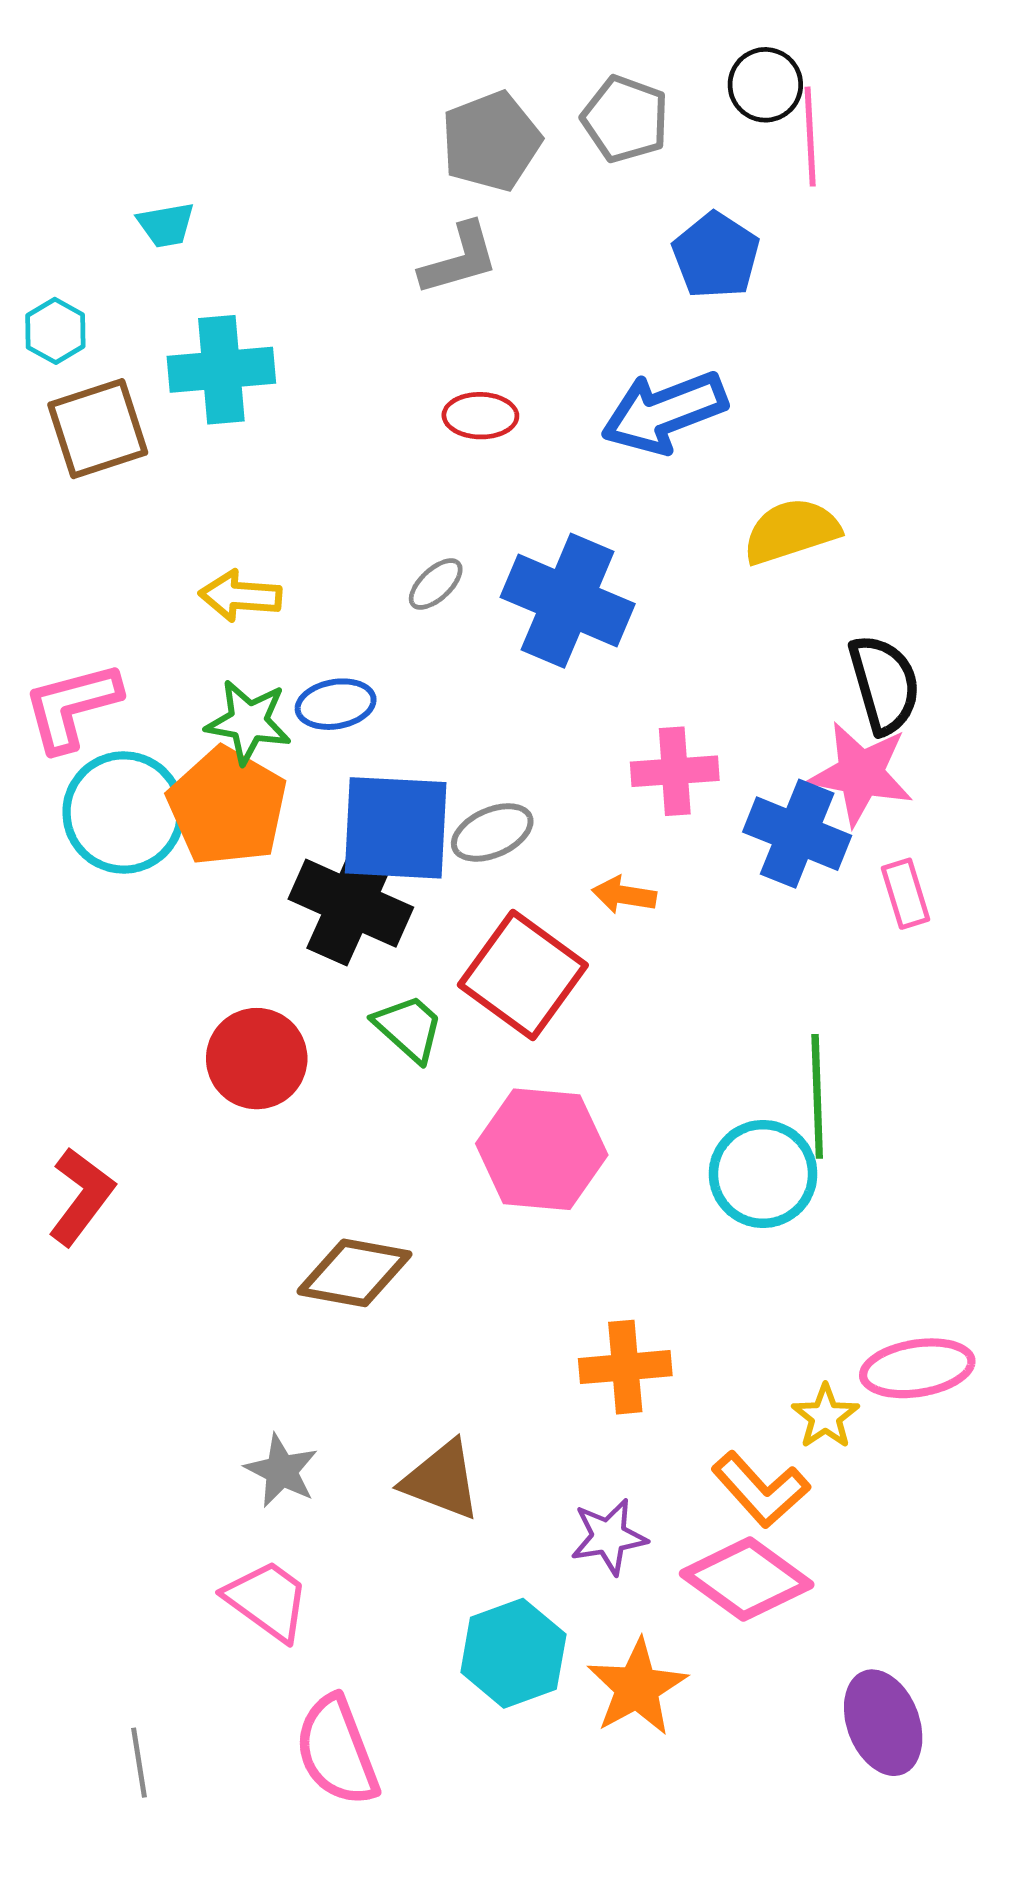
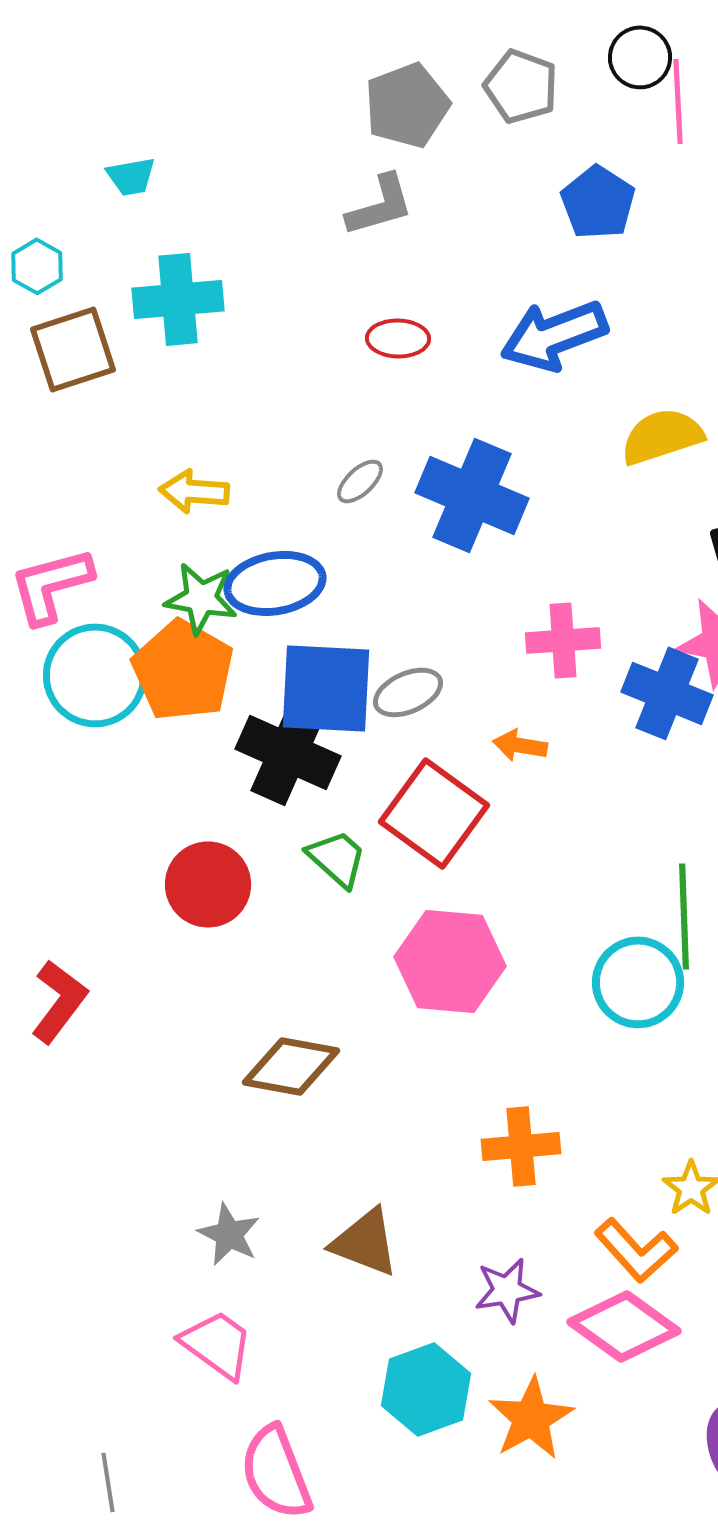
blue ellipse: (336, 704) -> (275, 583), size x1.5

